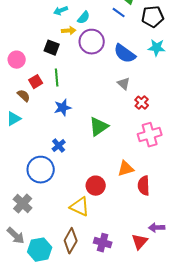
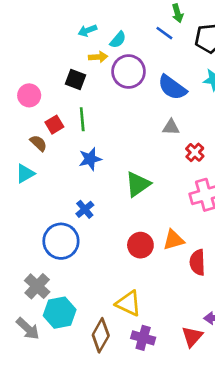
gray triangle: (124, 84) -> (171, 127), turned -40
red circle: (96, 186) -> (140, 245), moved
yellow triangle: (80, 207) -> (129, 303), moved
cyan hexagon: (40, 250) -> (60, 313), moved

